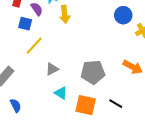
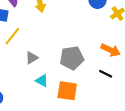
black line: (116, 104) -> (106, 74), moved

